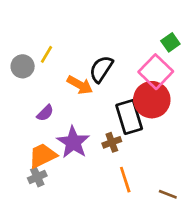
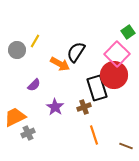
purple star: (73, 142) -> (55, 107), size x0.7
orange trapezoid: (43, 156) -> (15, 117), moved

